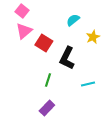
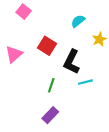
pink triangle: (24, 31) -> (14, 54), moved
cyan line: (88, 84) -> (85, 82), moved

